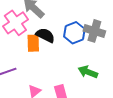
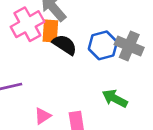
orange rectangle: (33, 43) -> (50, 31), moved

